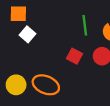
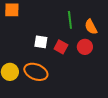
white square: (28, 34) -> (41, 42), moved, turned -32

